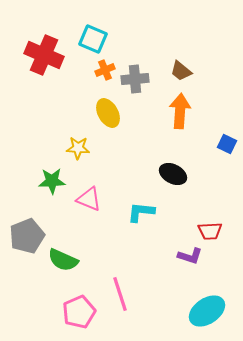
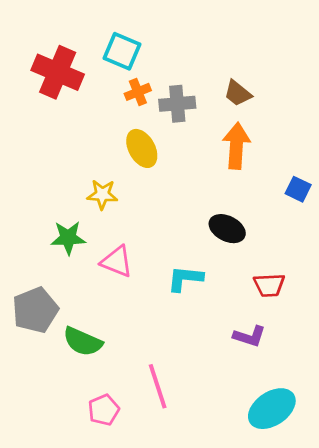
red trapezoid: (210, 231) -> (269, 285), moved
pink pentagon: (79, 312) -> (104, 410), size x0.7

